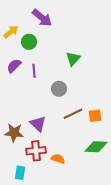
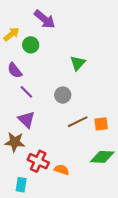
purple semicircle: (14, 66) -> (15, 70), turned -84
purple line: (34, 71) -> (26, 92), moved, turned -40
purple triangle: (38, 124) -> (26, 120), moved
red cross: (36, 151) -> (38, 161), turned 30

